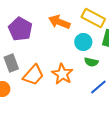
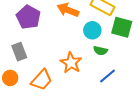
orange trapezoid: (33, 75) -> (42, 80), moved

